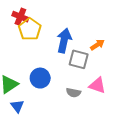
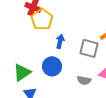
blue arrow: (64, 41) -> (60, 41), moved, size x0.6

